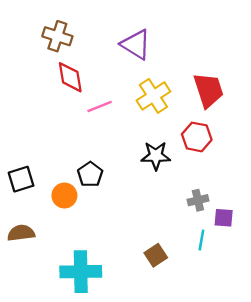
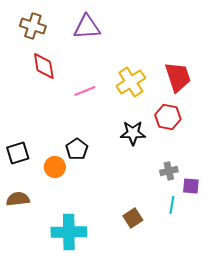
brown cross: (57, 36) -> (33, 26), moved
purple triangle: (136, 44) -> (87, 27), moved, turned -36
red diamond: (70, 77) -> (44, 66), moved

